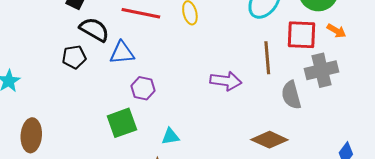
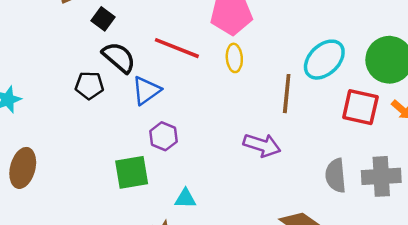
blue triangle: (122, 53) -> (146, 90), turned -40
brown line: (267, 58) -> (287, 94), moved
gray cross: (322, 70) -> (381, 176), moved

